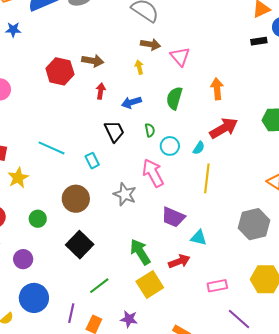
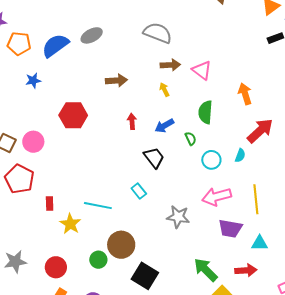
brown arrow: (93, 61) -> (116, 81), moved
red hexagon: (60, 71) -> (73, 115), moved
green semicircle: (150, 130) -> (191, 139), moved
cyan line: (51, 148) -> (98, 206), moved
pink arrow: (153, 173) -> (217, 197), moved, turned -64
yellow line: (207, 178) -> (256, 199), moved
brown circle: (76, 199) -> (121, 245), moved
red arrow: (179, 261) -> (246, 270), turned 30

